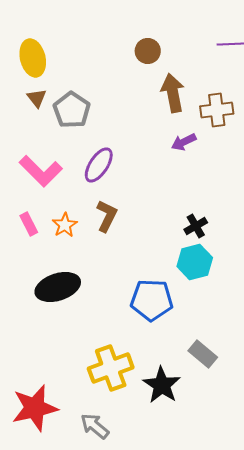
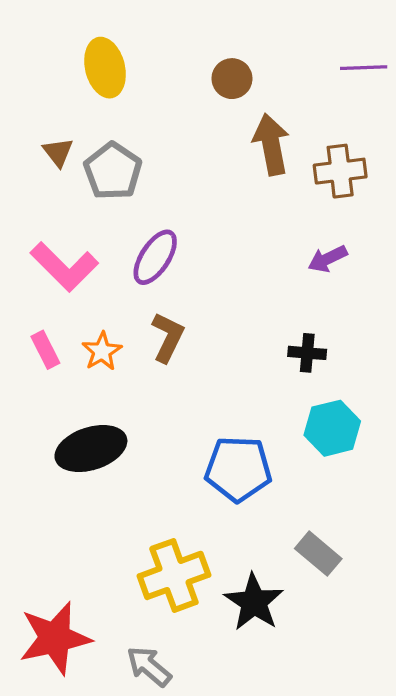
yellow ellipse: (33, 58) -> (105, 68), moved
purple arrow: (184, 142) -> (328, 259), moved
black cross: (196, 226) -> (307, 353), turned 35
cyan hexagon: (195, 262) -> (332, 428), moved

